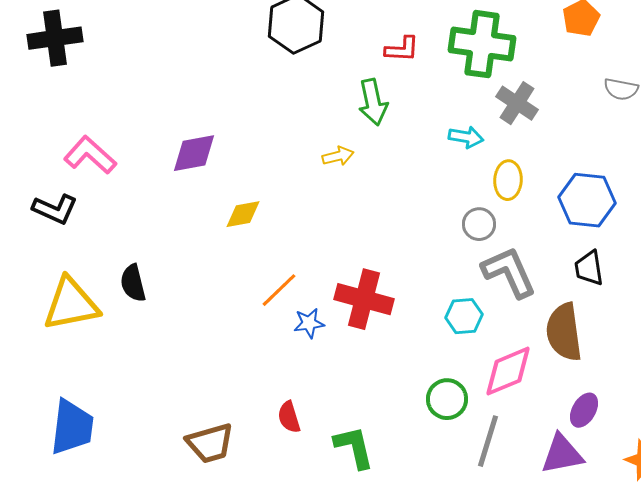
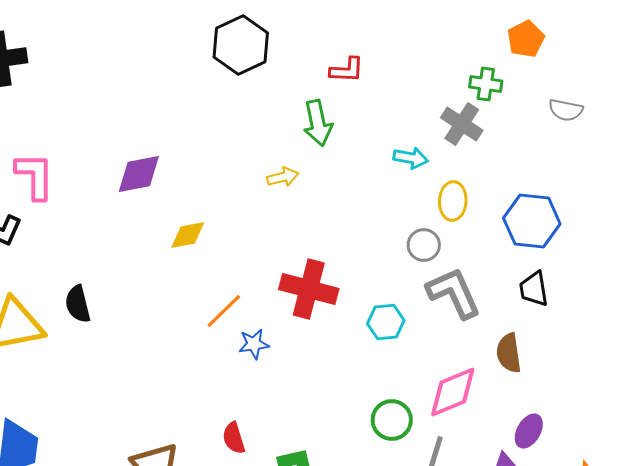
green cross: (482, 44) -> (486, 84), moved, size x0.5
pink L-shape: (90, 155) -> (35, 176), turned 48
red cross: (364, 299) -> (309, 289), moved
cyan hexagon: (464, 316) -> (386, 322), moved
brown semicircle: (564, 332) -> (509, 353), size x0.7

